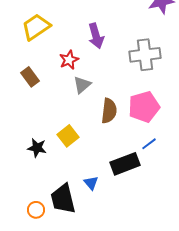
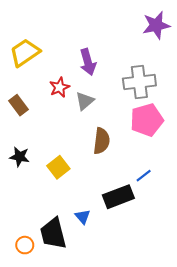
gray triangle: (82, 85) -> (85, 101), moved
pink pentagon: (144, 107) -> (147, 120), moved
black star: (37, 148) -> (20, 157), moved

